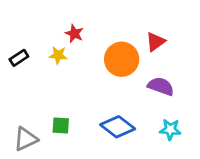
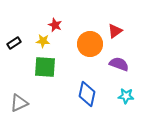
green square: (61, 125) -> (45, 67), moved, size x1.6
blue diamond: (118, 127) -> (87, 94), turned 65

